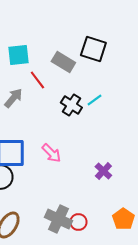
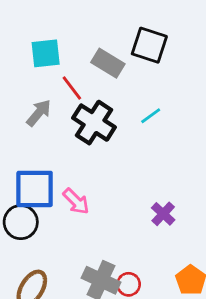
black cross: (71, 105) -> (94, 123), moved, size x1.4
pink arrow: (51, 153) -> (76, 201), moved

